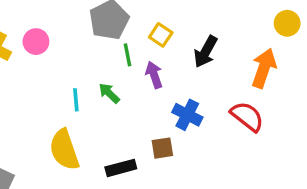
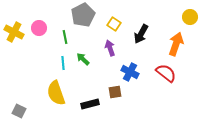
green line: (127, 55) -> (65, 37), moved

